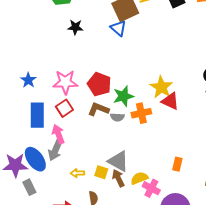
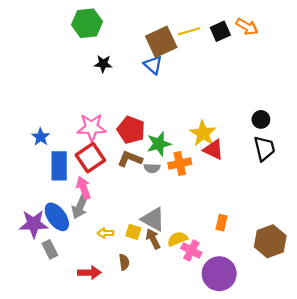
blue star: (28, 80) -> (41, 137), moved
red square: (64, 108) -> (90, 158), size x1.4

